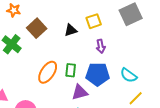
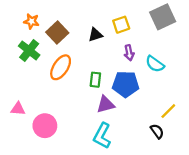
orange star: (14, 10) -> (31, 21), moved
orange ellipse: (48, 72) -> (61, 67), moved
cyan semicircle: (129, 75) -> (155, 64), moved

